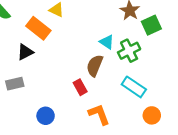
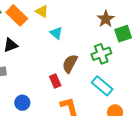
orange rectangle: (38, 28) -> (17, 15), moved
cyan triangle: (107, 42) -> (56, 33), moved

